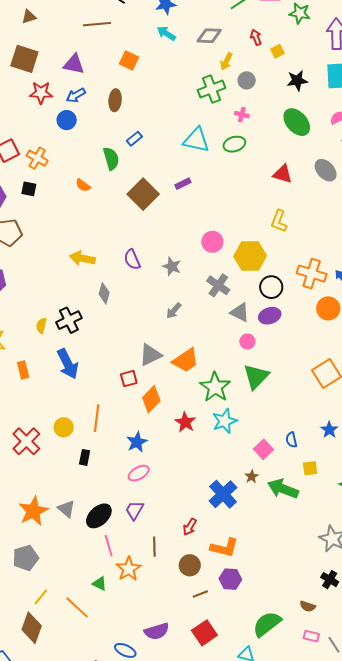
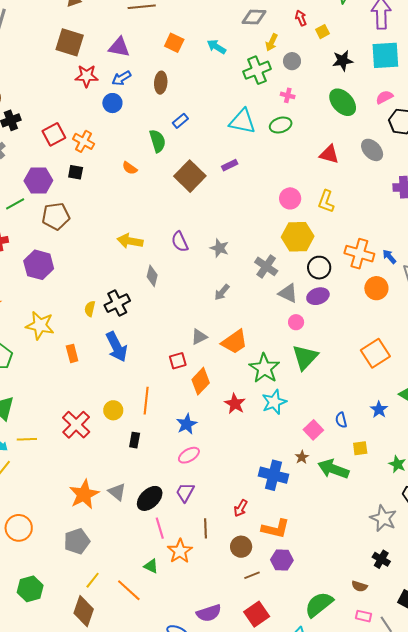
cyan arrow: (166, 33) -> (216, 47), moved
pink circle: (212, 242) -> (290, 198), moved
gray triangle: (150, 355) -> (199, 337), size x0.7
blue cross: (223, 494) -> (273, 475), turned -32

